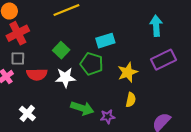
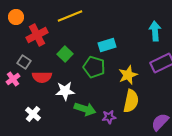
red cross: (18, 33) -> (37, 35), moved
gray square: (18, 59) -> (24, 62), turned 32
white star: (65, 78) -> (65, 91), moved
yellow semicircle: (131, 100) -> (131, 101), size x1.6

